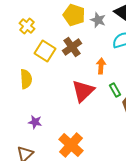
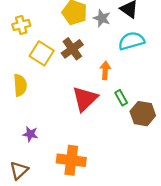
yellow cross: (27, 26) -> (21, 25), turned 35
orange cross: (71, 145) -> (71, 160), turned -35

